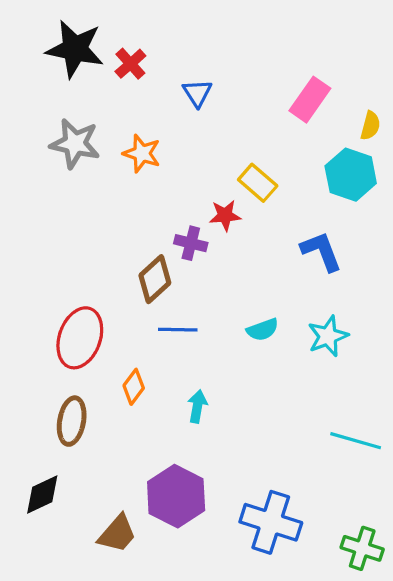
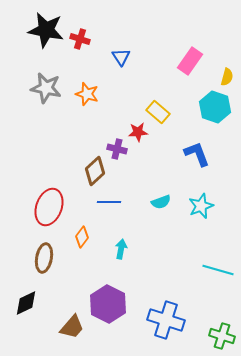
red cross: (130, 64) -> (80, 39), turned -30

